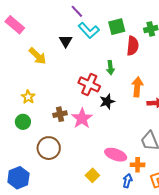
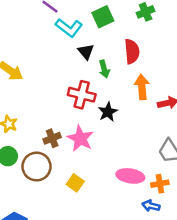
black triangle: (66, 41) -> (86, 52), moved
red semicircle: (133, 46) -> (132, 51), moved
brown circle: (49, 148) -> (37, 167), moved
yellow square: (92, 175) -> (75, 183), moved
blue arrow: (127, 181) -> (151, 206), turned -80

